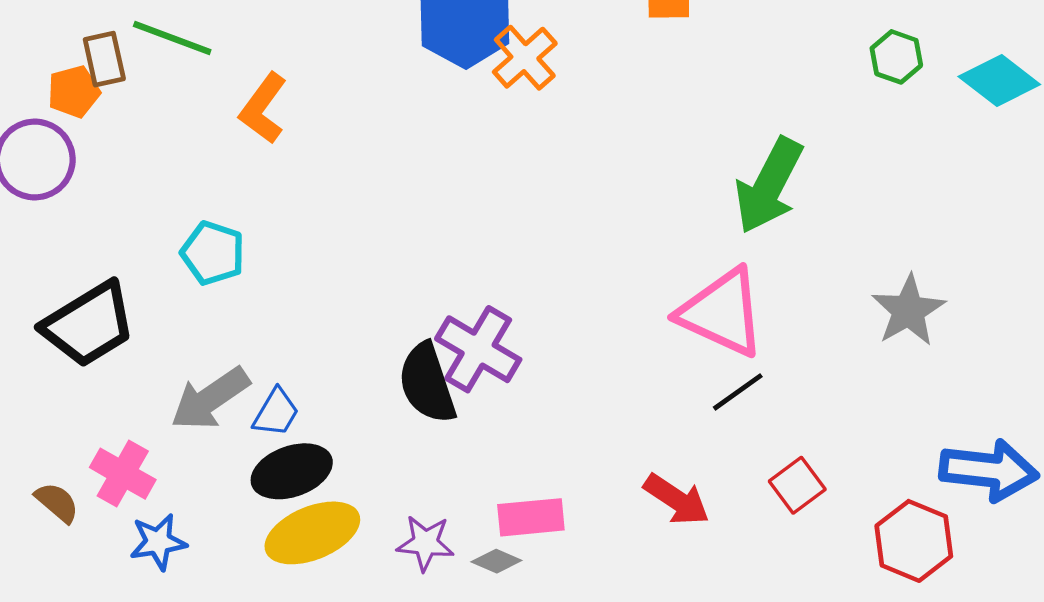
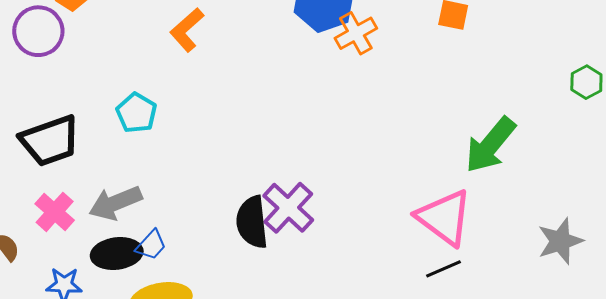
blue trapezoid: (276, 412) -> (151, 245), moved
black ellipse: (292, 471) -> (117, 254), moved
pink cross: (123, 474) -> (55, 212), moved

